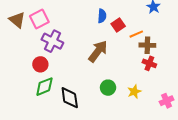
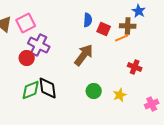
red square: (118, 25) -> (104, 29), turned -32
brown cross: (147, 45) -> (128, 26), moved
red circle: (40, 64) -> (27, 58), moved
black diamond: (70, 98) -> (48, 88), moved

